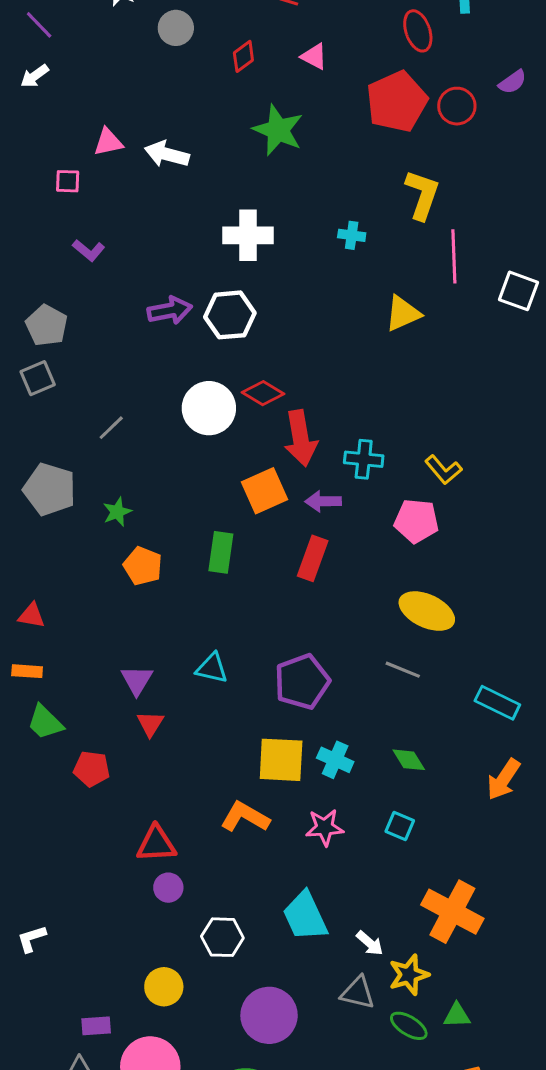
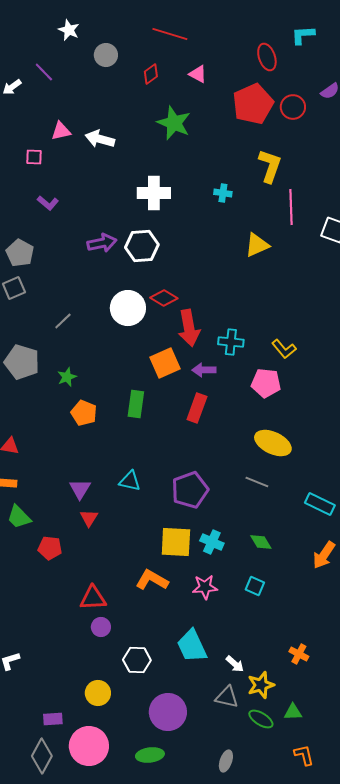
purple line: (39, 25) -> (44, 72), moved
orange cross: (452, 912) -> (299, 654), moved, size x0.5

